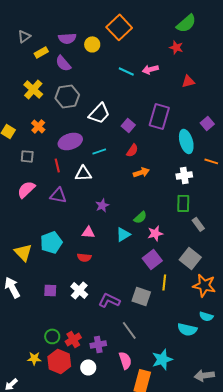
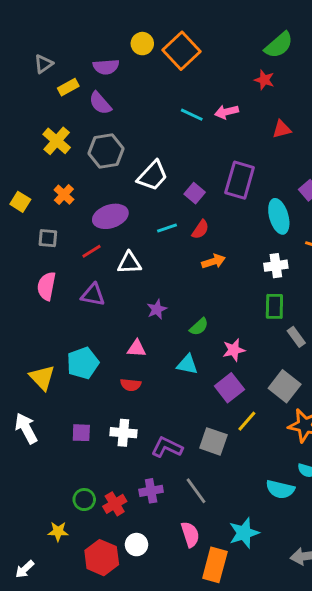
yellow circle: (92, 44) -> (142, 44), moved
cyan line: (99, 151) -> (167, 228), moved
red line: (57, 165) -> (91, 251), turned 72
pink semicircle: (26, 189) -> (46, 286), turned -36
green semicircle: (140, 217) -> (199, 327), moved
cyan triangle: (123, 234) -> (187, 364), moved, turned 42
yellow line: (164, 282) -> (247, 421), turned 35
white cross: (79, 290) -> (123, 433), turned -36
purple cross: (98, 344) -> (151, 491), moved
red hexagon: (59, 361) -> (102, 558), moved

